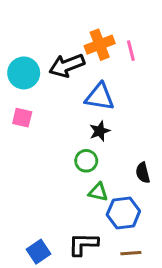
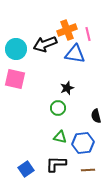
blue triangle: (100, 97) -> (75, 54), moved
pink square: (22, 118) -> (15, 79), size x1.5
green triangle: (98, 192) -> (60, 137), moved

